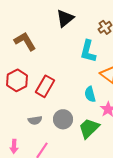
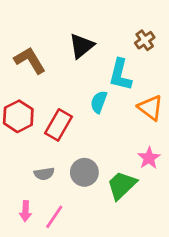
black triangle: (65, 18) -> (81, 46), moved
cyan semicircle: (90, 94) -> (99, 102), moved, turned 35
pink arrow: (14, 146) -> (25, 211), moved

